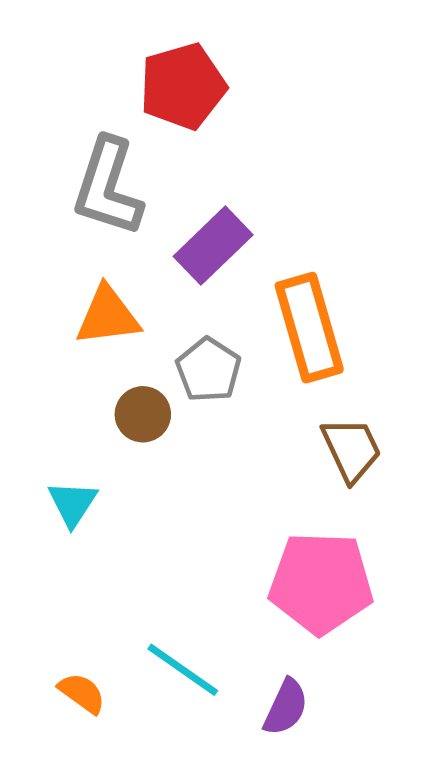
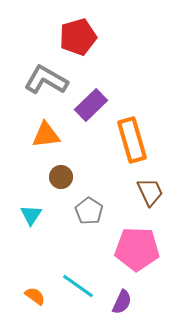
gray L-shape: (108, 187) -> (46, 80), turned 102
gray pentagon: (208, 370) -> (89, 211), moved

